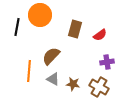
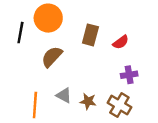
brown semicircle: (51, 56) -> (52, 57), moved
orange line: (29, 71) -> (35, 105), moved

